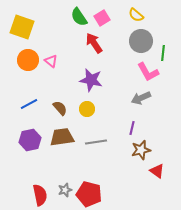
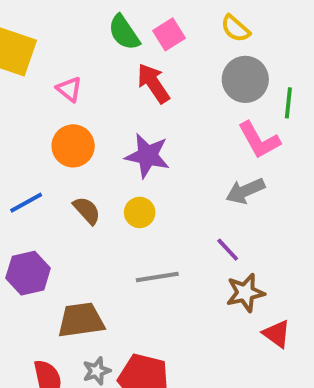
orange circle: (28, 60) -> (73, 146), moved
pink triangle: (51, 61) -> (69, 89), moved
purple line: (132, 128) -> (228, 250), turned -56
brown trapezoid: (62, 137) -> (81, 320), moved

